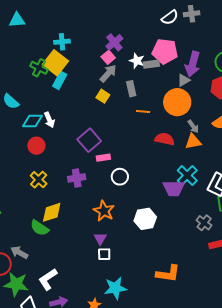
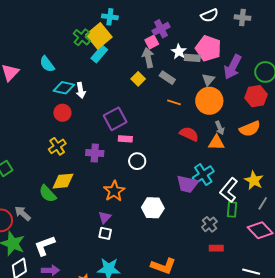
white semicircle: (170, 17) -> (209, 15), moved
gray arrow: (108, 73) -> (148, 58), turned -66
gray triangle: (184, 80) -> (208, 80), moved, turned -32
gray rectangle: (131, 89) -> (167, 78), turned -56

